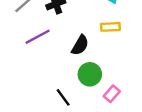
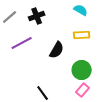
green circle: (90, 74) -> (82, 70), moved

